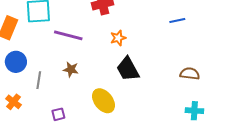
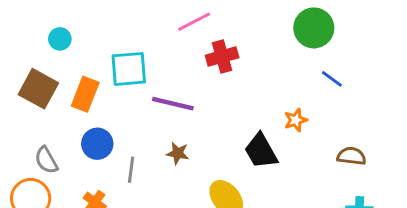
blue line: (177, 21) -> (332, 79), turned 49
orange star: (118, 38) -> (296, 120), moved

